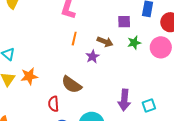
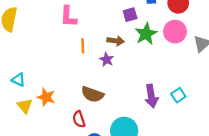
green star: (134, 43) -> (146, 34), size x1.5
orange star: (29, 76) -> (46, 97), turned -30

